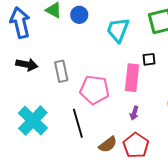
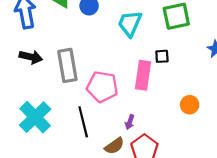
gray rectangle: (61, 71) -> (67, 65), size x1.4
purple arrow: (134, 113) -> (130, 122), moved

